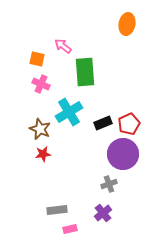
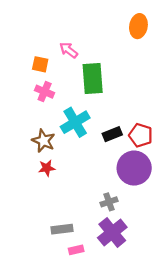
red pentagon: (129, 124) -> (141, 135), turned -30
gray cross: (109, 184) -> (109, 202), moved
purple cross: (103, 213) -> (112, 232), size x1.5

